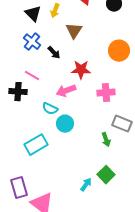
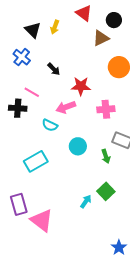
brown triangle: (74, 31) -> (101, 38), moved, turned 30
blue cross: (32, 42) -> (22, 57), moved
cyan circle: (65, 124) -> (78, 146), moved

